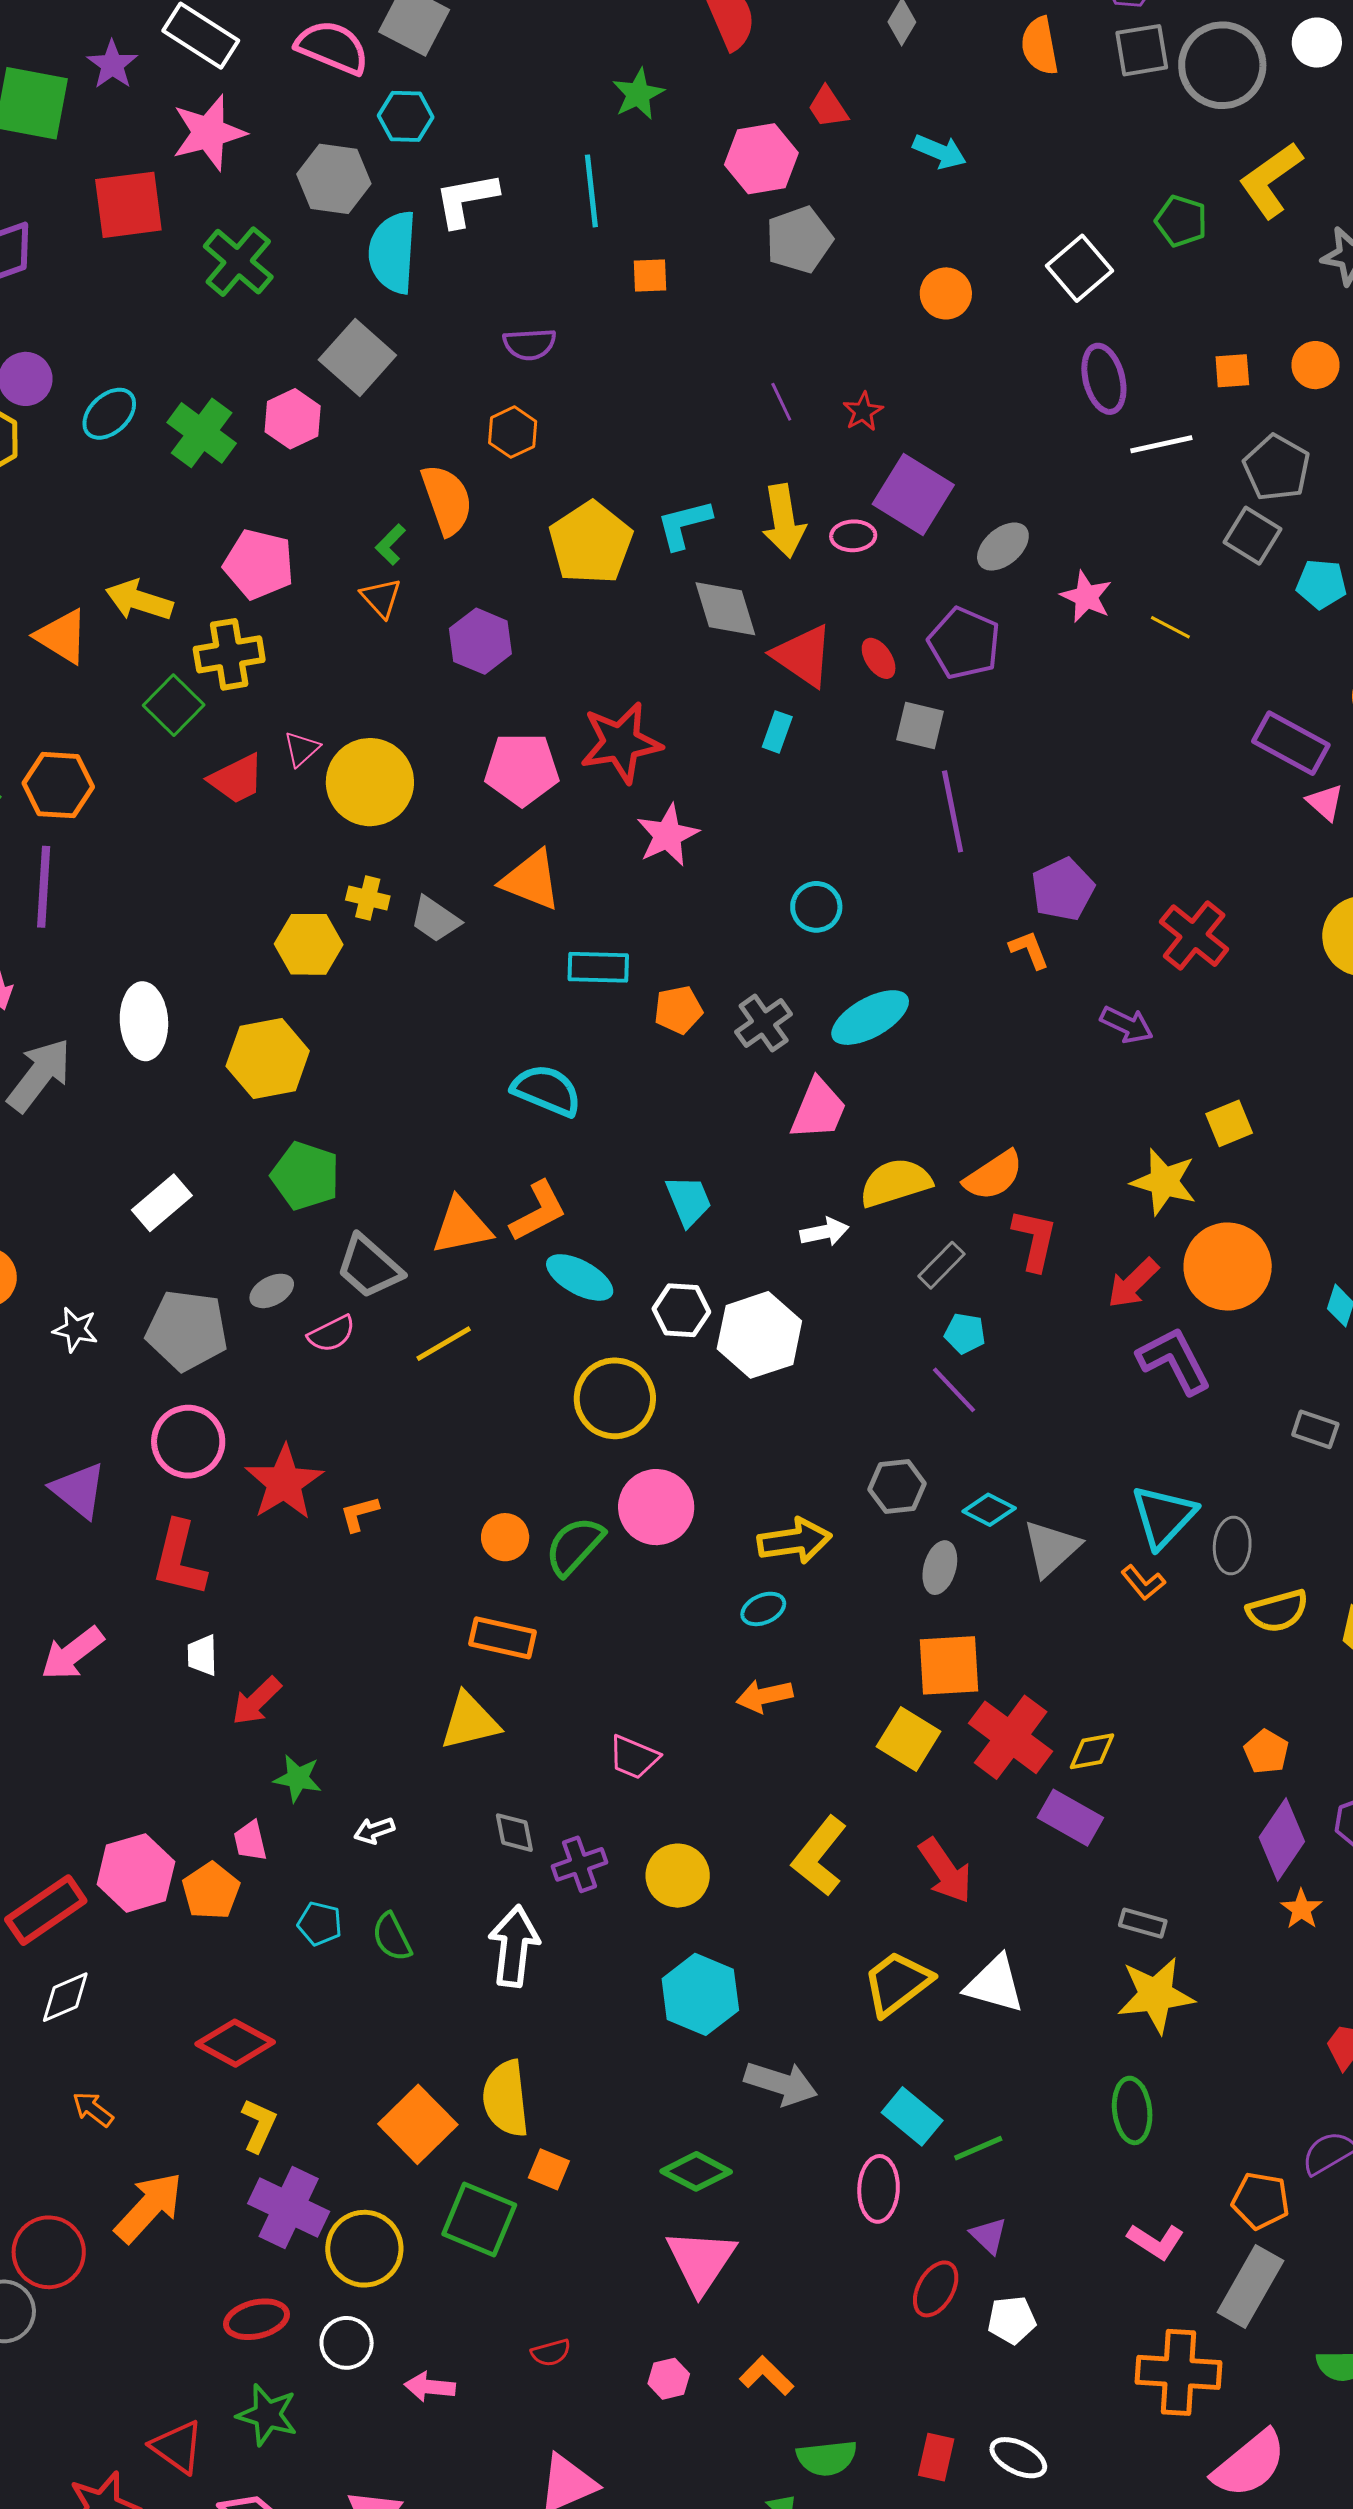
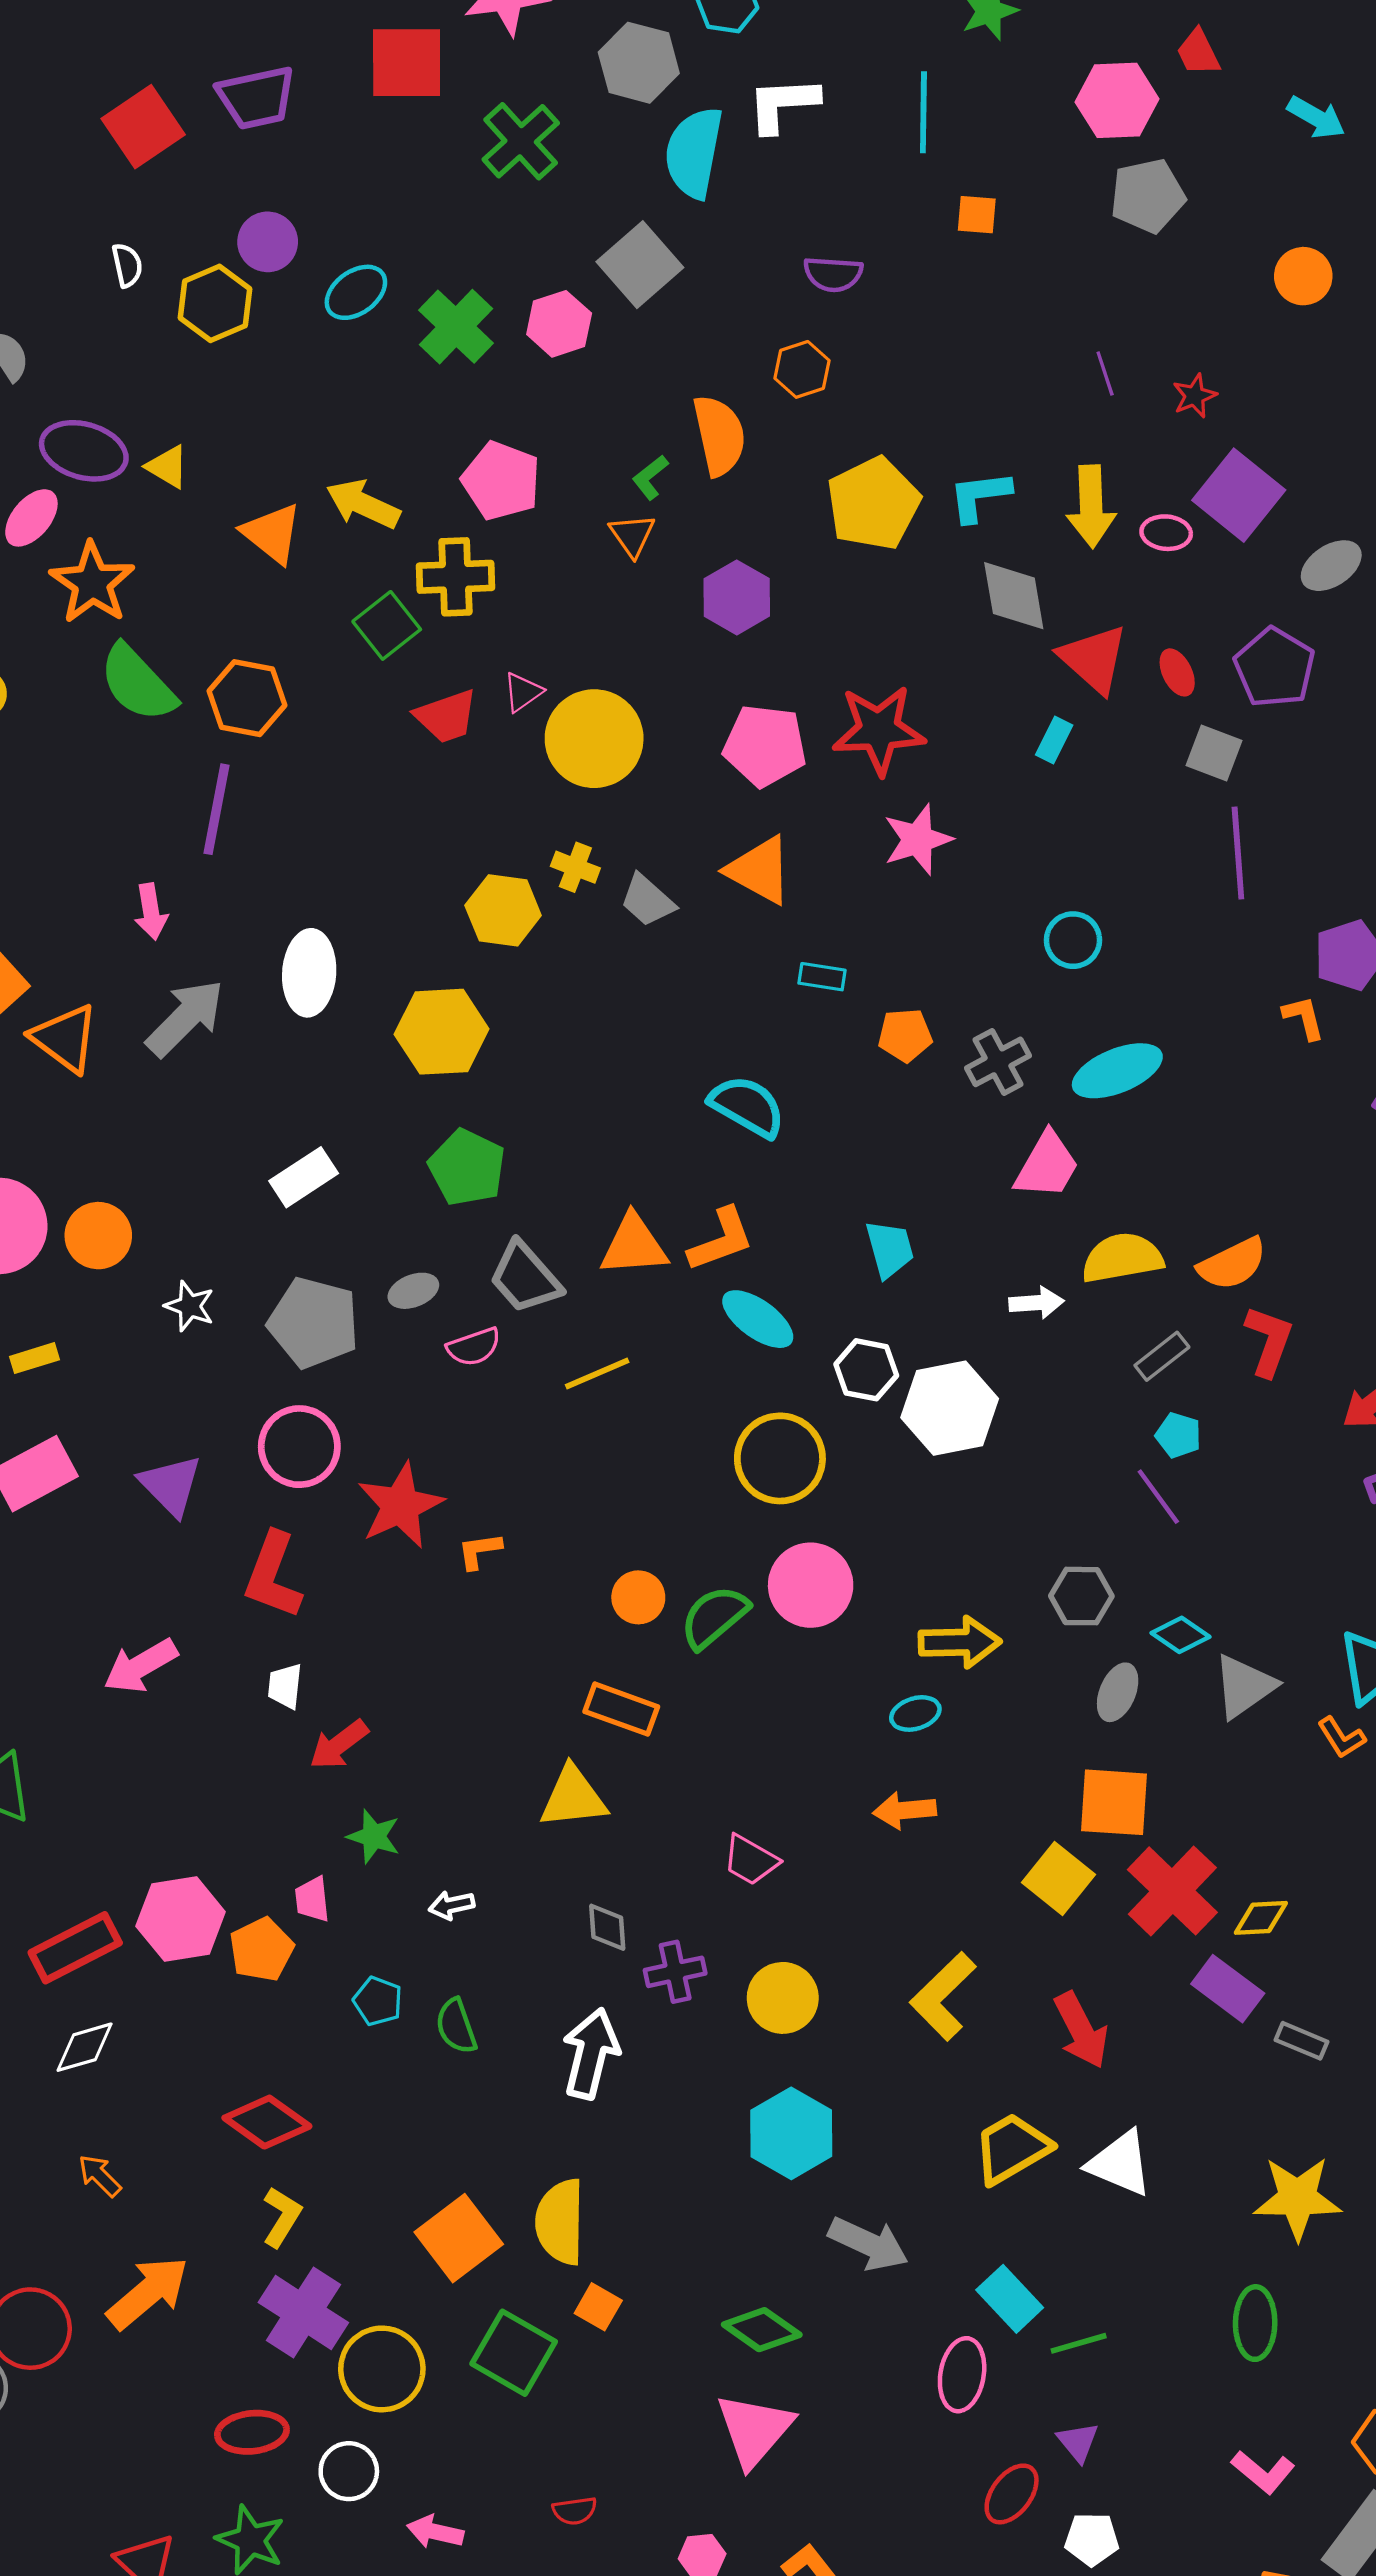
cyan rectangle: (598, 967) -> (822, 977), size x0.7
gray rectangle: (1143, 1923) -> (1302, 2041), moved

